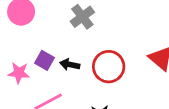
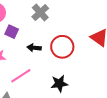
purple square: (45, 60) -> (12, 32), moved

